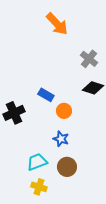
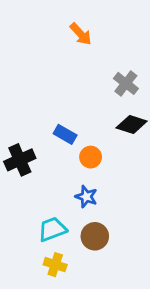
orange arrow: (57, 24) -> (81, 34), size x0.7

